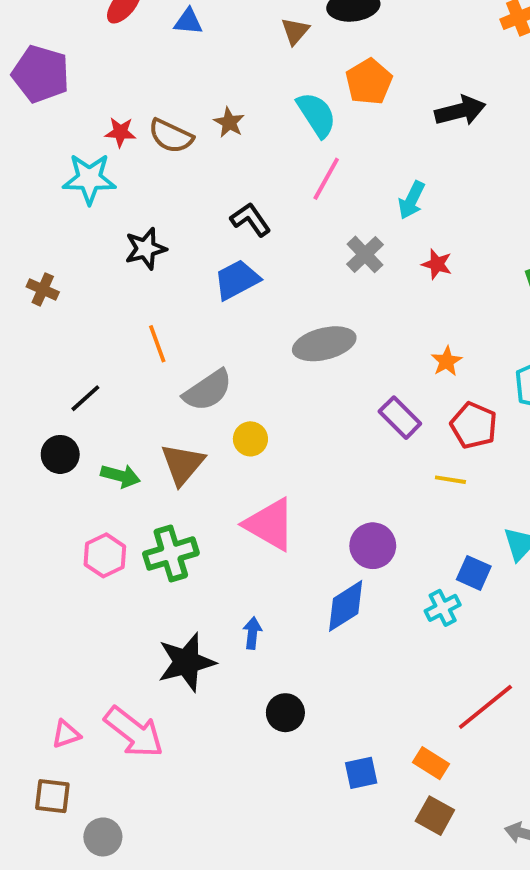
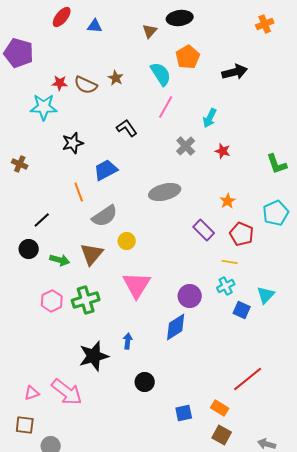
blue trapezoid: (237, 280) -> (106, 170), moved
pink triangle: (270, 524) -> (137, 285), turned 32
cyan cross: (443, 608) -> (226, 286), moved

